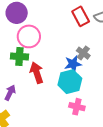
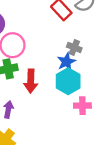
red arrow: (37, 73) -> (31, 81), turned -145

